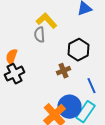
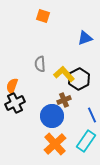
yellow L-shape: (46, 21) -> (64, 74), moved
blue circle: (70, 107) -> (52, 116), moved

